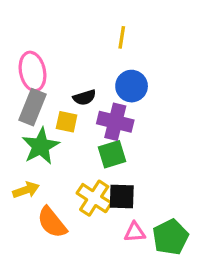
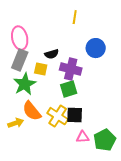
blue circle: (132, 86) -> (96, 48), moved
yellow arrow: (26, 190) -> (16, 123), moved
orange semicircle: (52, 222) -> (32, 111), moved

